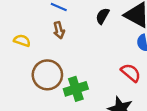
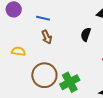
black semicircle: (103, 16) -> (86, 34), moved

